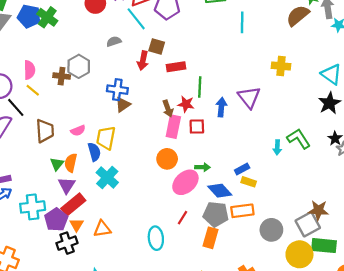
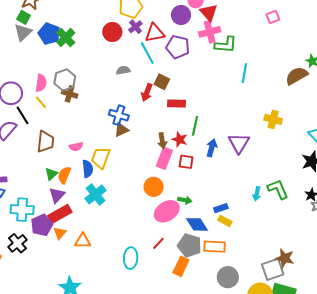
gray hexagon: (79, 66) -> (65, 80), moved
gray circle: (271, 230) -> (228, 277), moved
black cross: (67, 243) -> (17, 243), moved, turned -30

